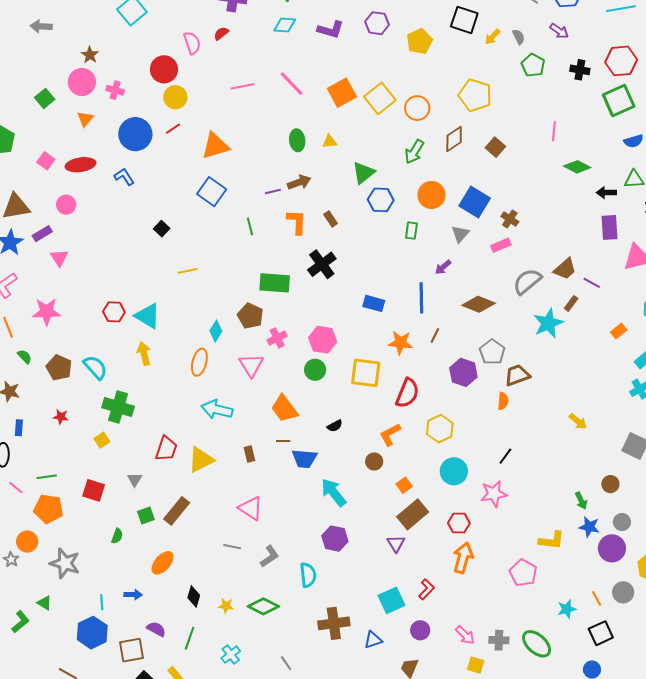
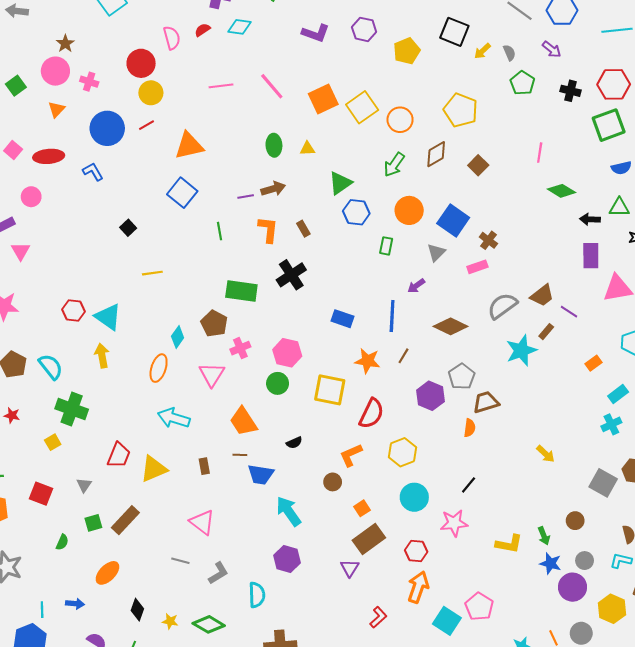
cyan diamond: (285, 25) -> (240, 27), moved
yellow L-shape: (552, 540) -> (509, 544), moved
cyan square: (392, 600) -> (447, 621), moved, turned -36

